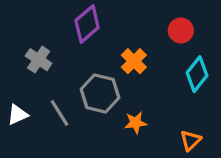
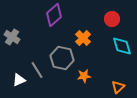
gray cross: (39, 60) -> (12, 37), moved
cyan diamond: (197, 74) -> (122, 46), turned -55
white triangle: (18, 115) -> (19, 80), moved

